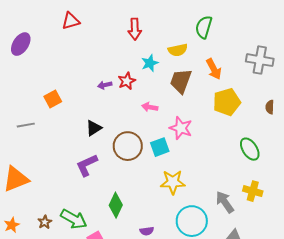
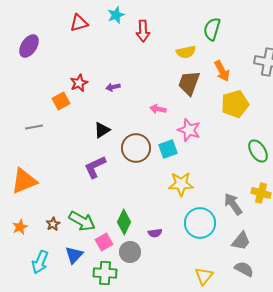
cyan star: (150, 63) -> (116, 15), moved
red star: (127, 81) -> (79, 83), moved
green diamond: (116, 205) -> (124, 222), moved

